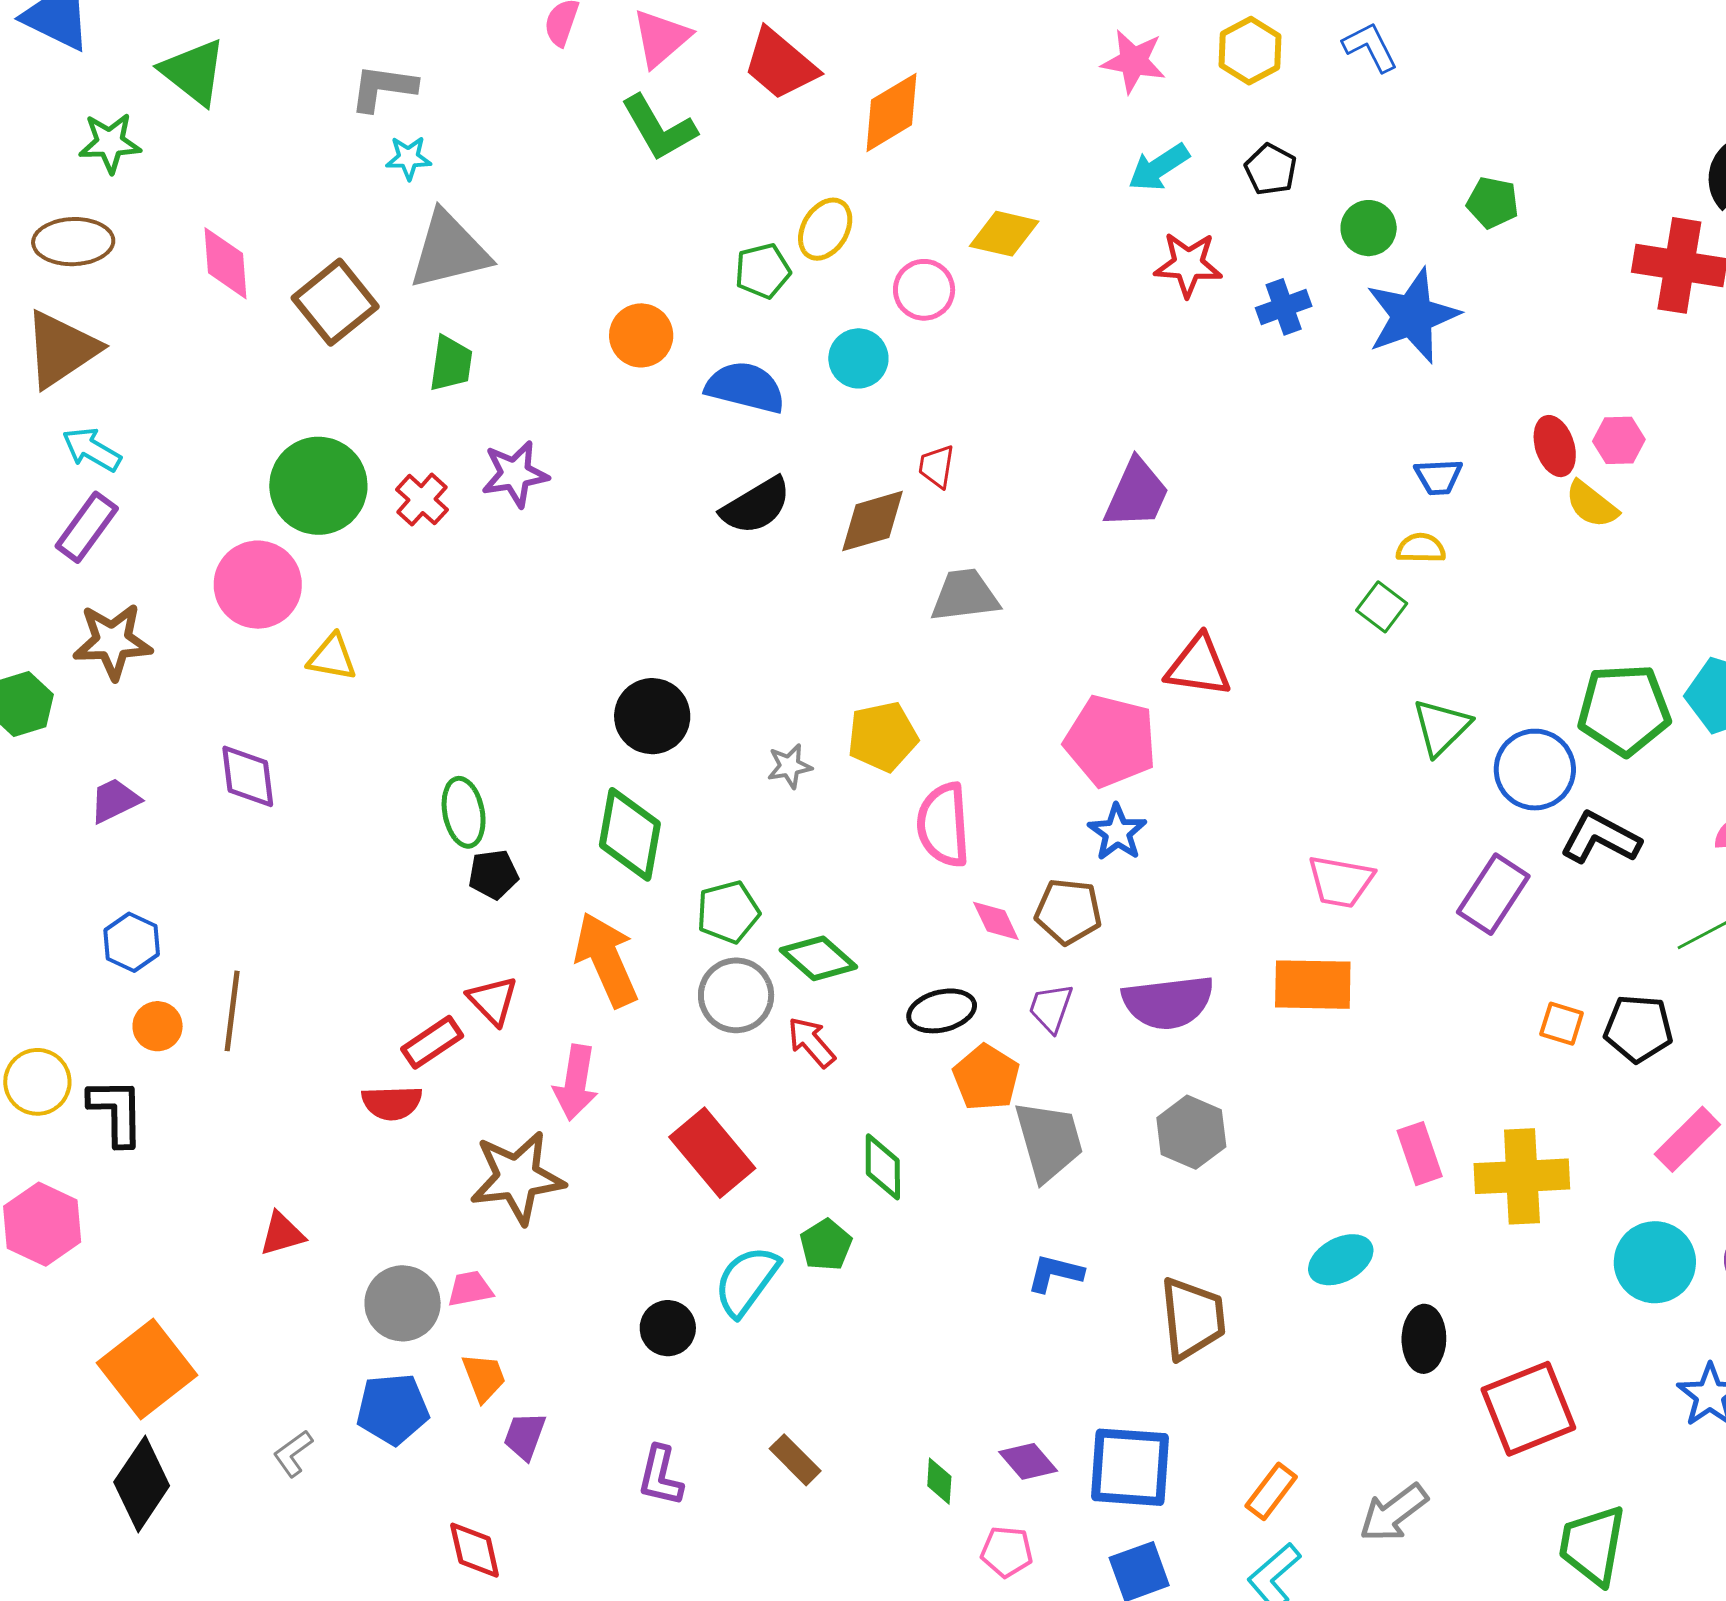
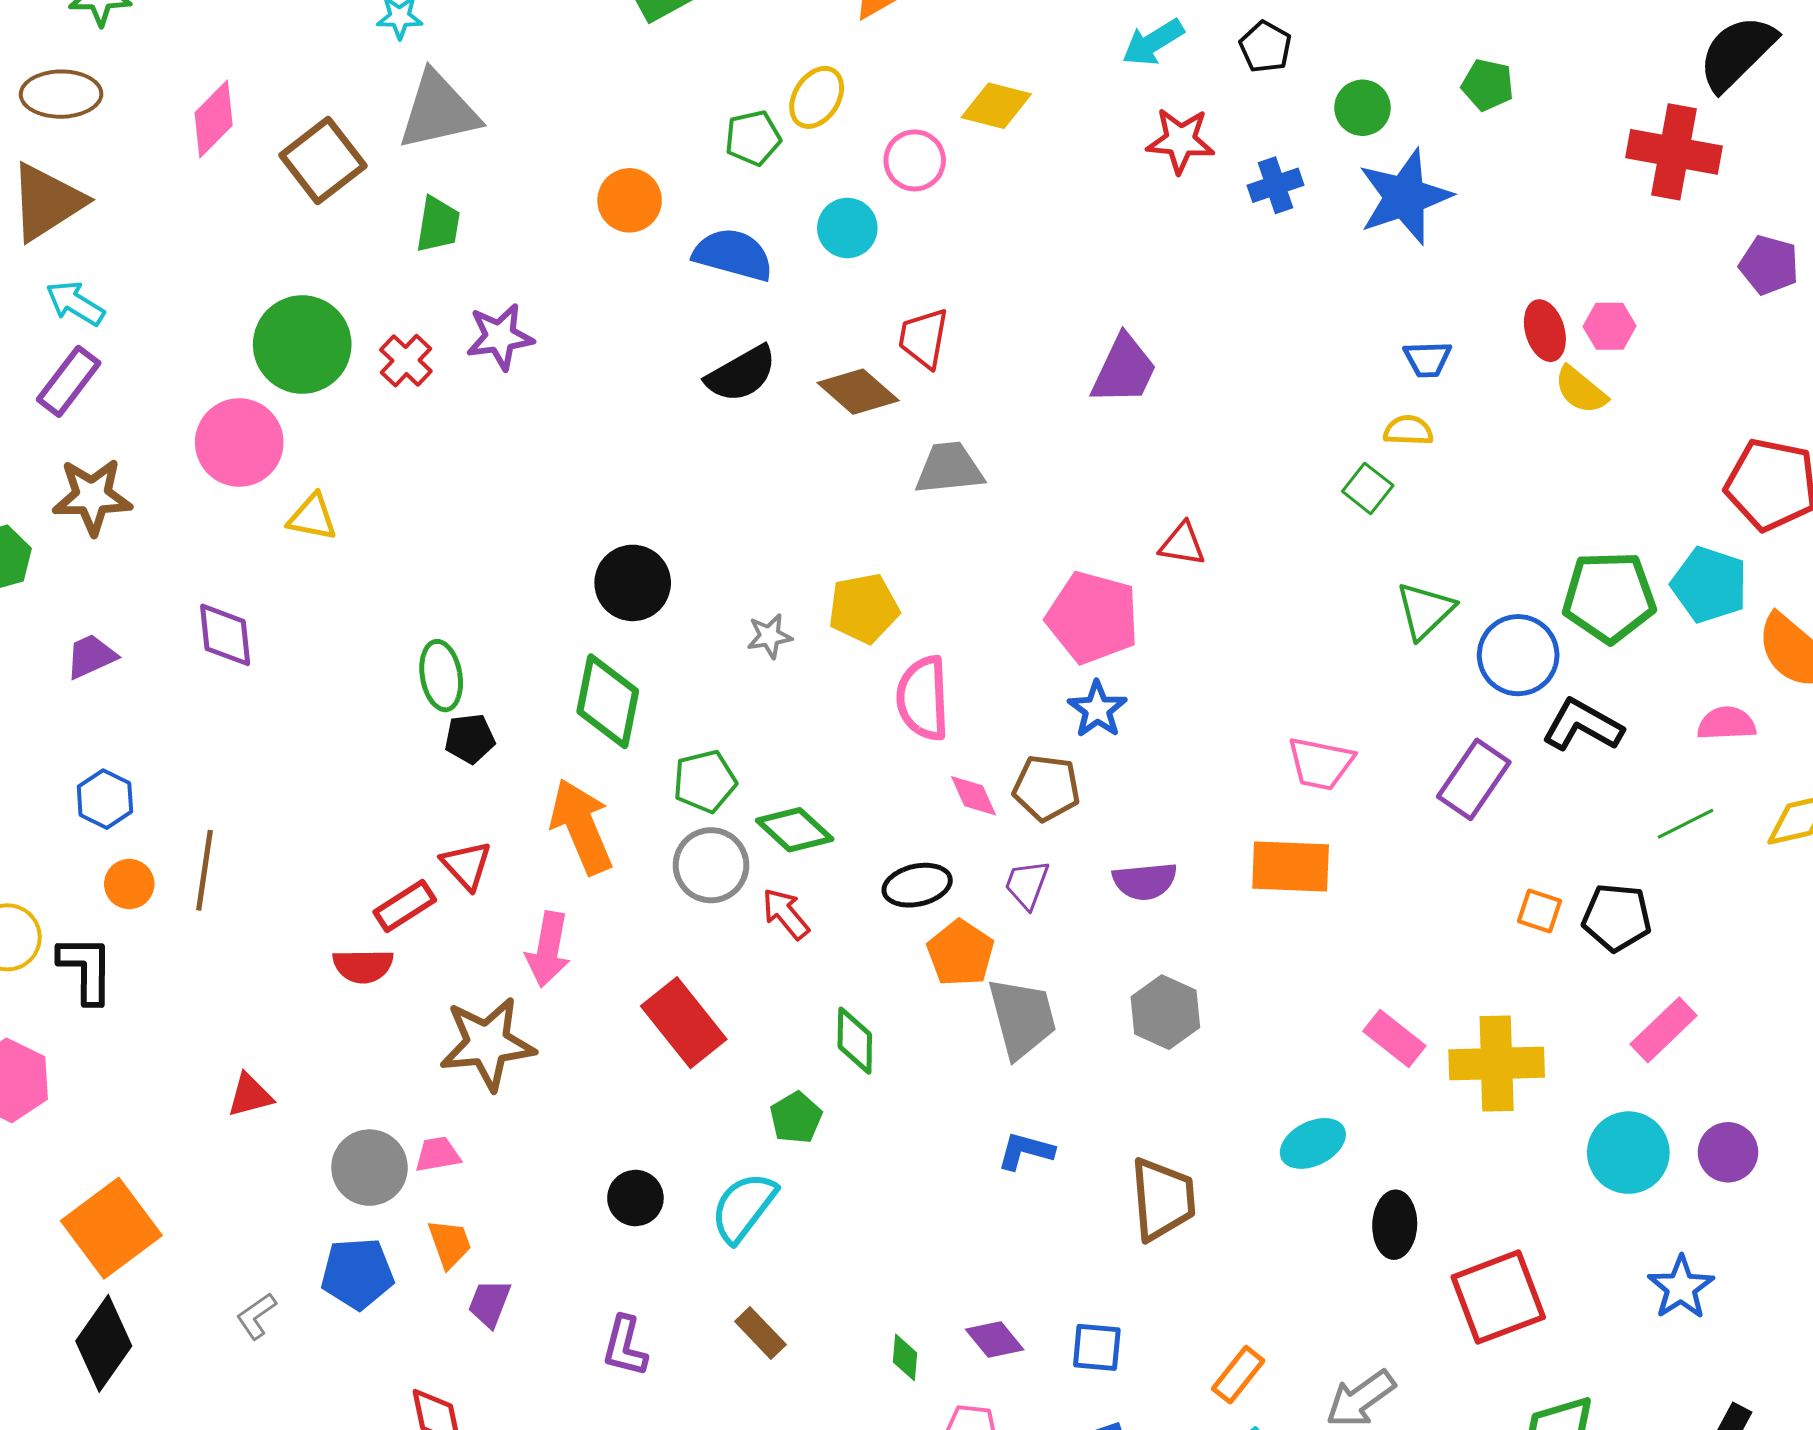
pink diamond: (226, 263) -> (214, 119), turned 48
red trapezoid: (937, 466) -> (924, 338), size x1.4
brown diamond: (872, 521) -> (858, 392), turned 56
red triangle: (1198, 666) -> (1182, 544), size x0.7
purple semicircle: (1168, 1002) -> (1145, 881), size x0.7
pink rectangle: (1420, 1154) -> (1394, 1038), turned -34
cyan semicircle: (747, 1281) -> (744, 1207), moved
blue square: (1130, 1467) -> (1097, 1347), size x0.6

